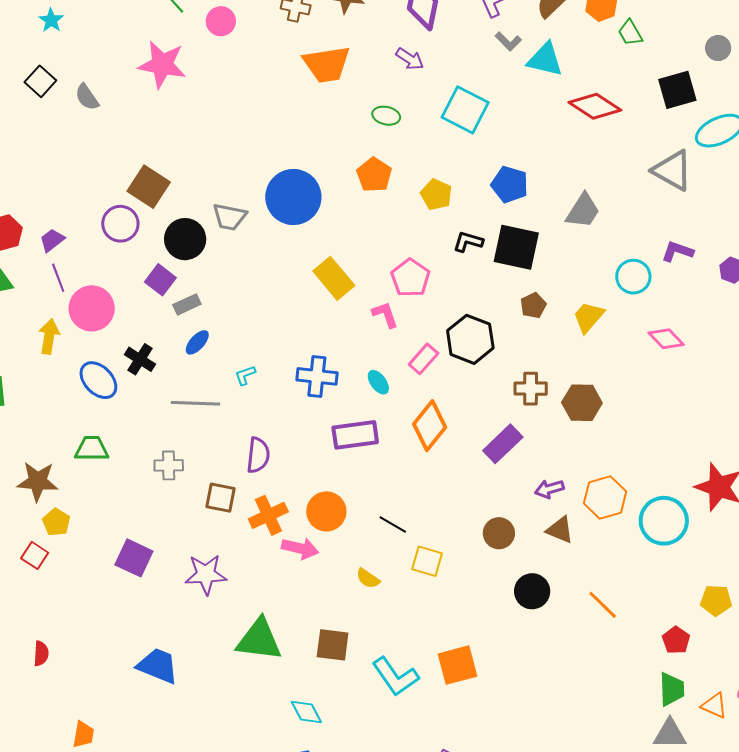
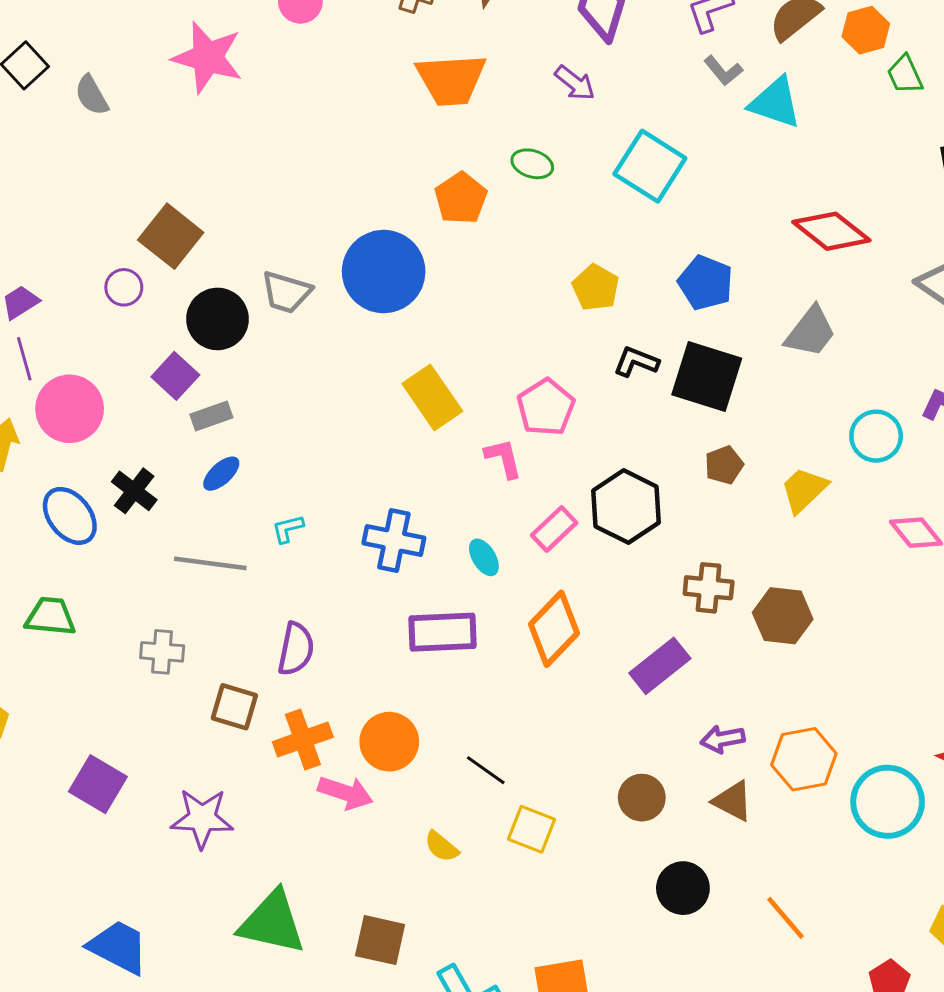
red diamond: (595, 106) -> (831, 231), moved
orange pentagon: (374, 175) -> (461, 198), moved
purple circle: (120, 224) -> (124, 287), size x0.7

